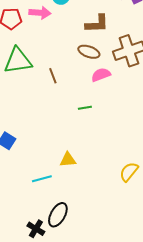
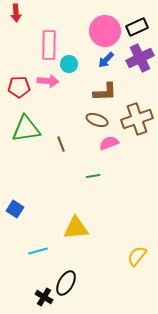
yellow triangle: (68, 160) -> (76, 228), size x1.5
yellow semicircle: (129, 172) -> (137, 256), moved
cyan line: (42, 179) -> (38, 251), moved

